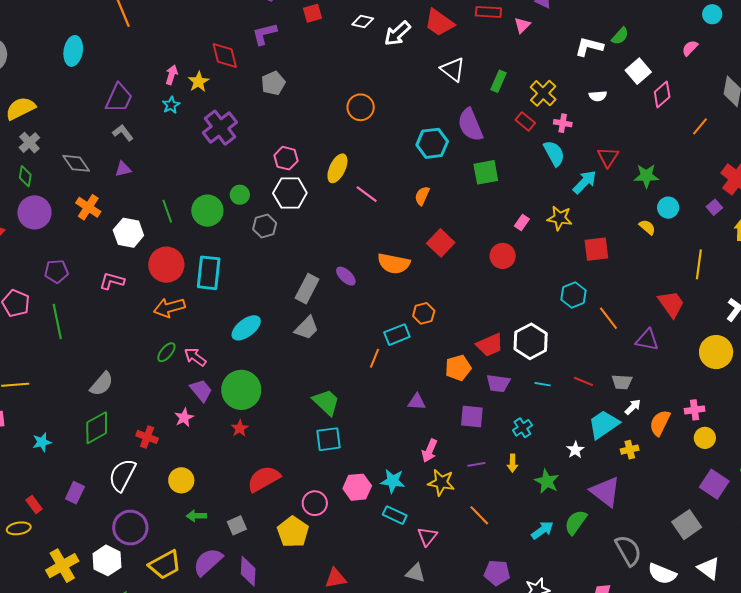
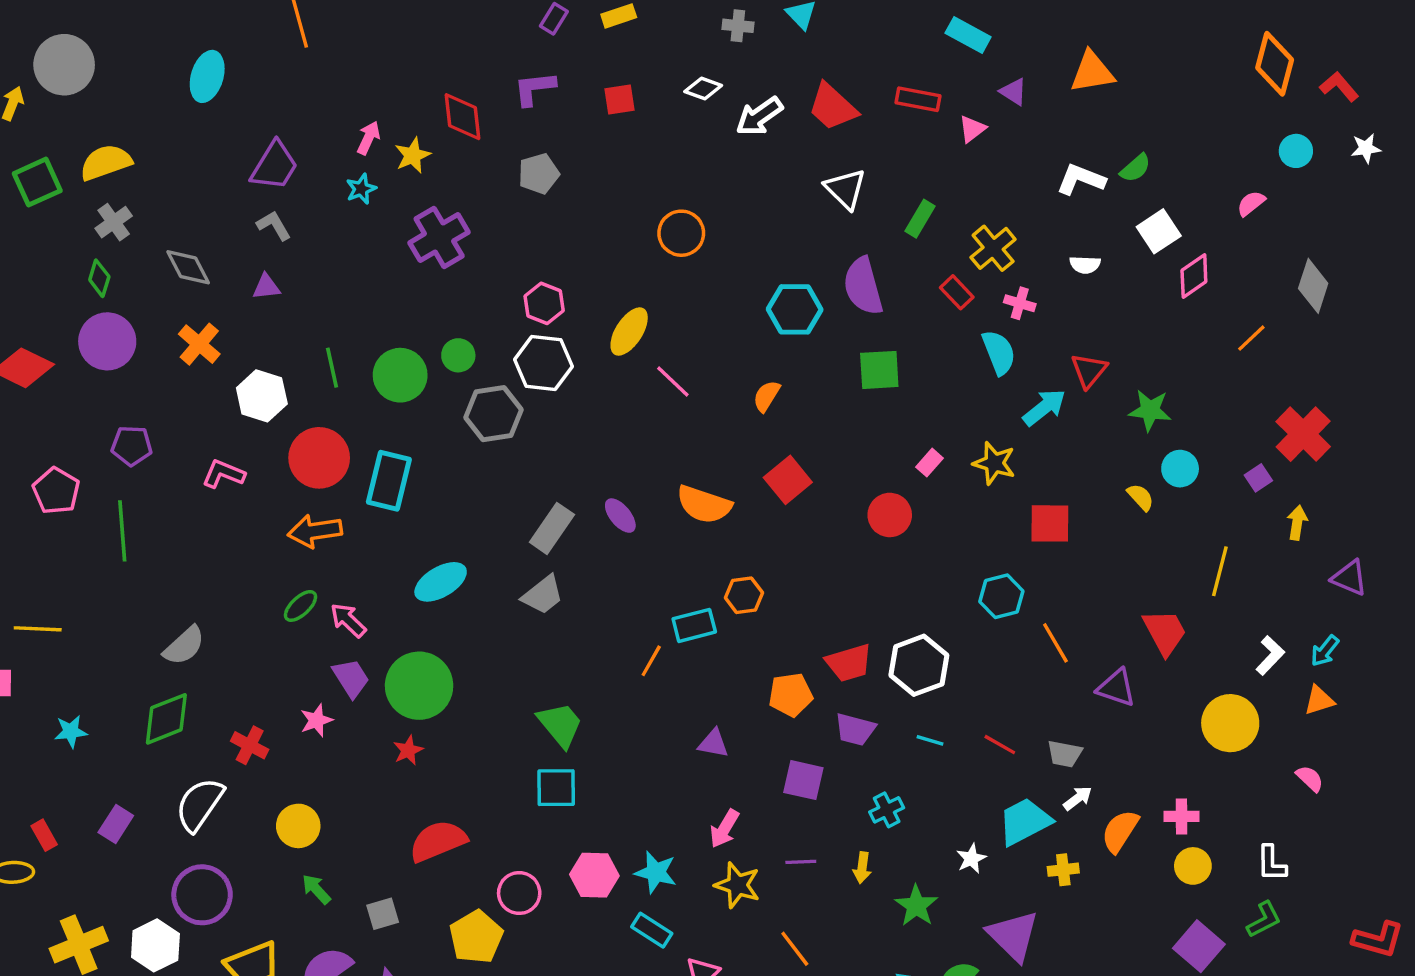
red square: (312, 13) -> (620, 100), moved
gray hexagon: (265, 226) -> (494, 414), size x1.4
green arrow: (196, 516) -> (316, 889), turned 42

